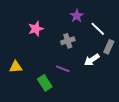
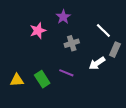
purple star: (77, 16) -> (63, 17), moved
yellow triangle: (16, 67) -> (17, 80), moved
green rectangle: (45, 83) -> (42, 79), moved

